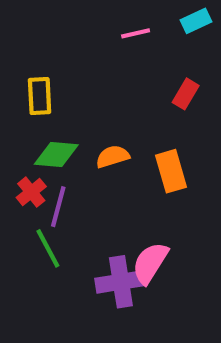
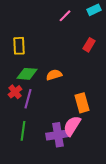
pink line: (136, 33) -> (65, 16), turned -32
orange rectangle: (171, 171) -> (82, 103), moved
green line: (48, 248) -> (23, 131), moved, turned 36

